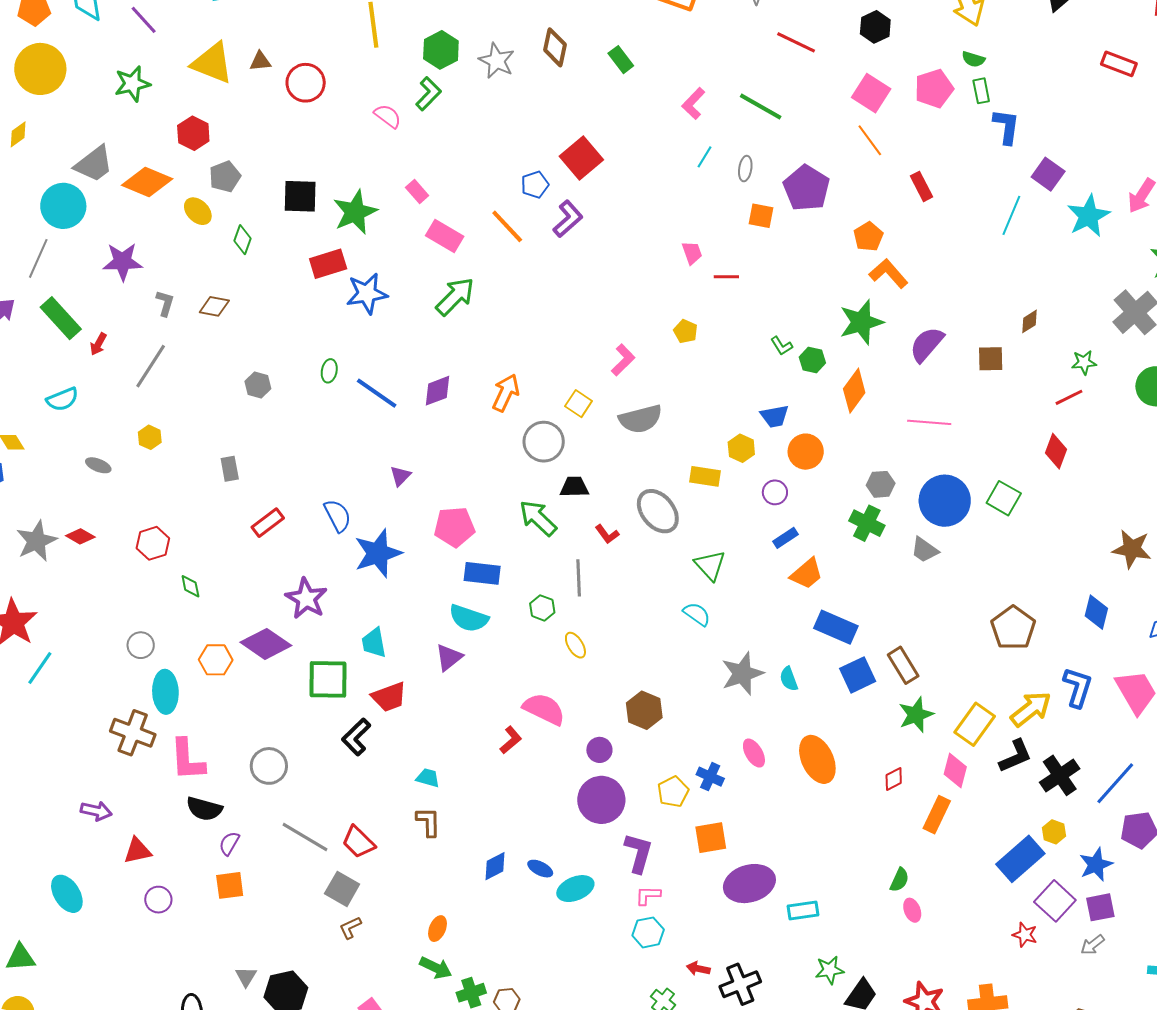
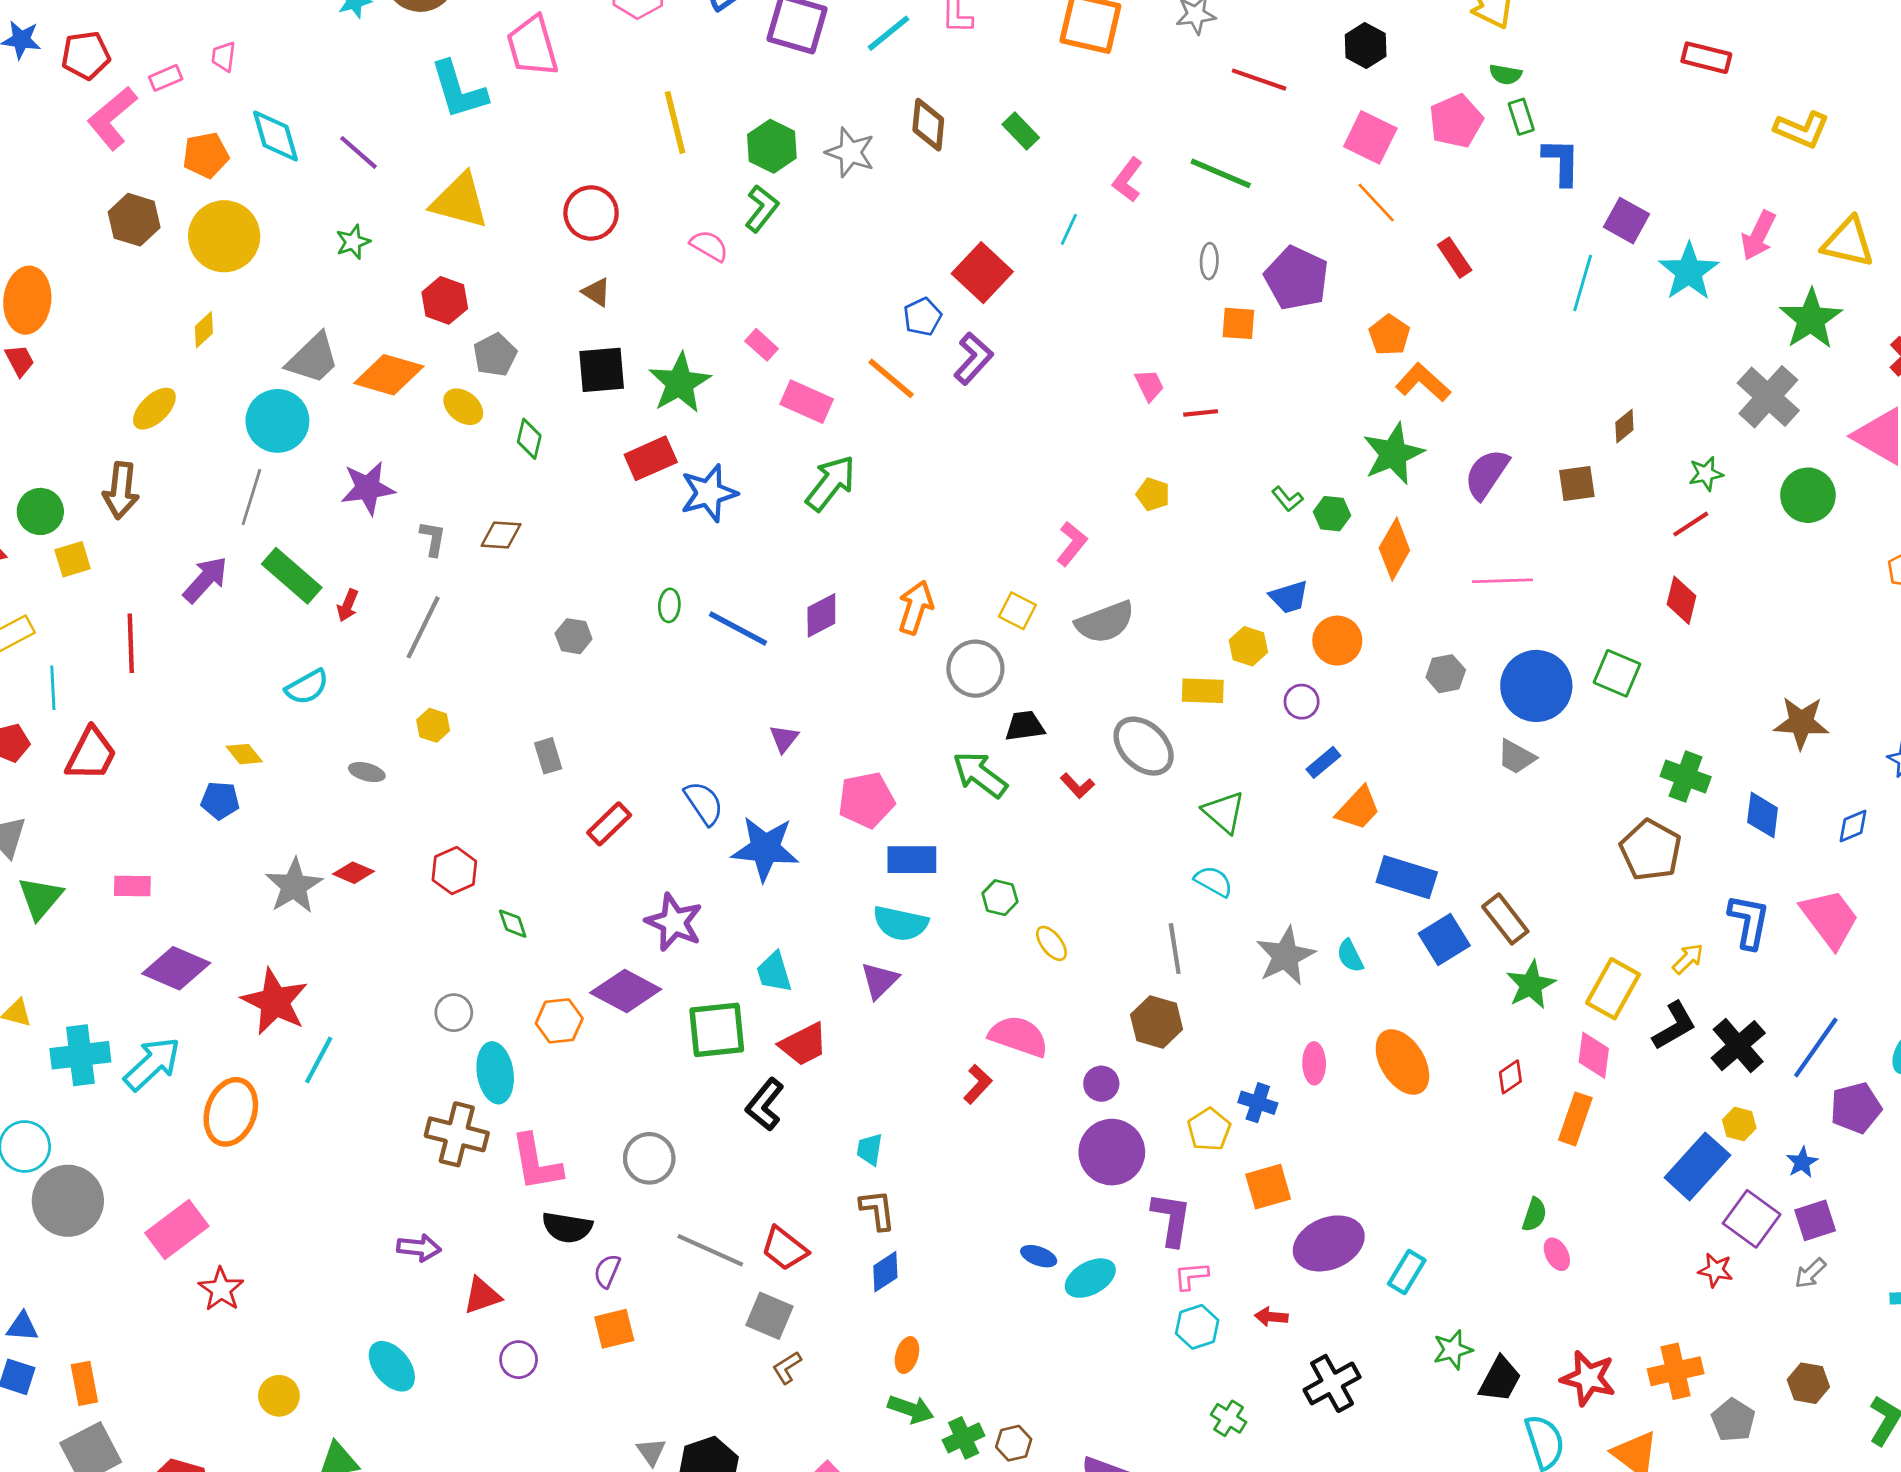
brown triangle: (260, 61) -> (596, 292), moved, turned 45
green star: (132, 84) -> (353, 242), size x0.7
cyan line: (705, 157) -> (1069, 229), moved
green cross: (867, 523) -> (1686, 777), moved
blue star: (378, 553) -> (765, 849), turned 30
gray line: (579, 578) -> (1175, 949), moved
yellow arrow: (1031, 709) -> (1688, 959), size x0.6
pink ellipse: (754, 753) -> (1314, 1063), turned 36
cyan trapezoid: (428, 778) -> (870, 1149), turned -90
blue star: (1096, 865) -> (1802, 1162), size x0.7
blue diamond: (495, 866) -> (885, 1272), moved
cyan rectangle: (803, 910) -> (1407, 1272), turned -44
red arrow: (698, 969) -> (1271, 1317), moved

